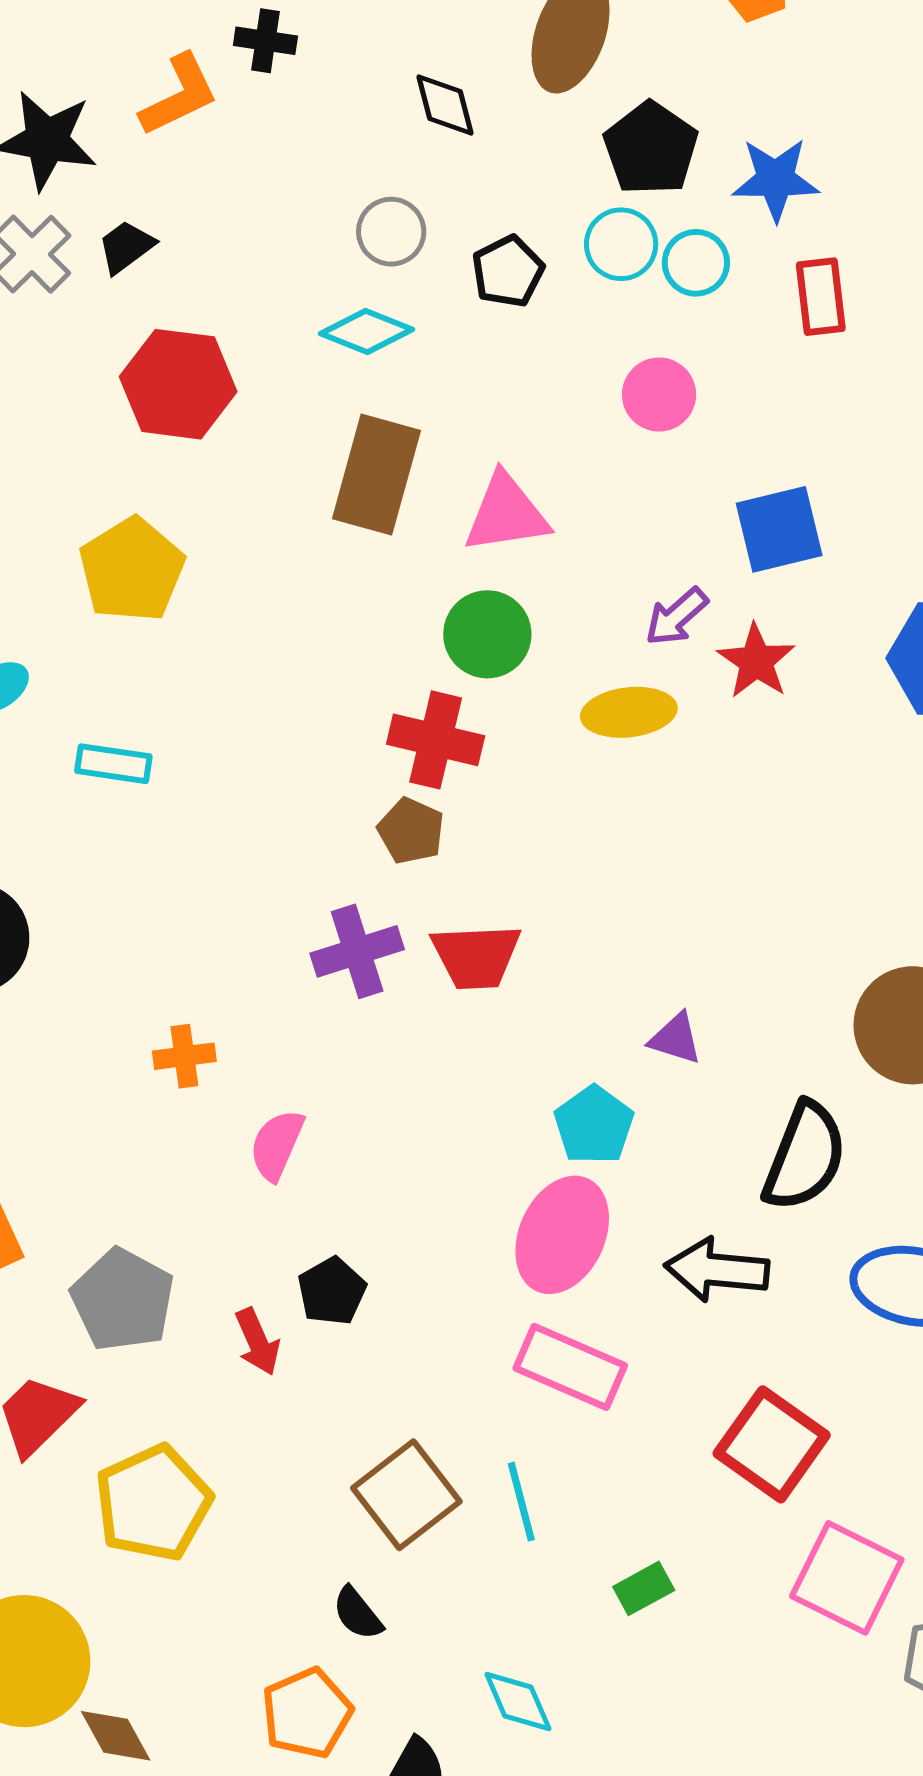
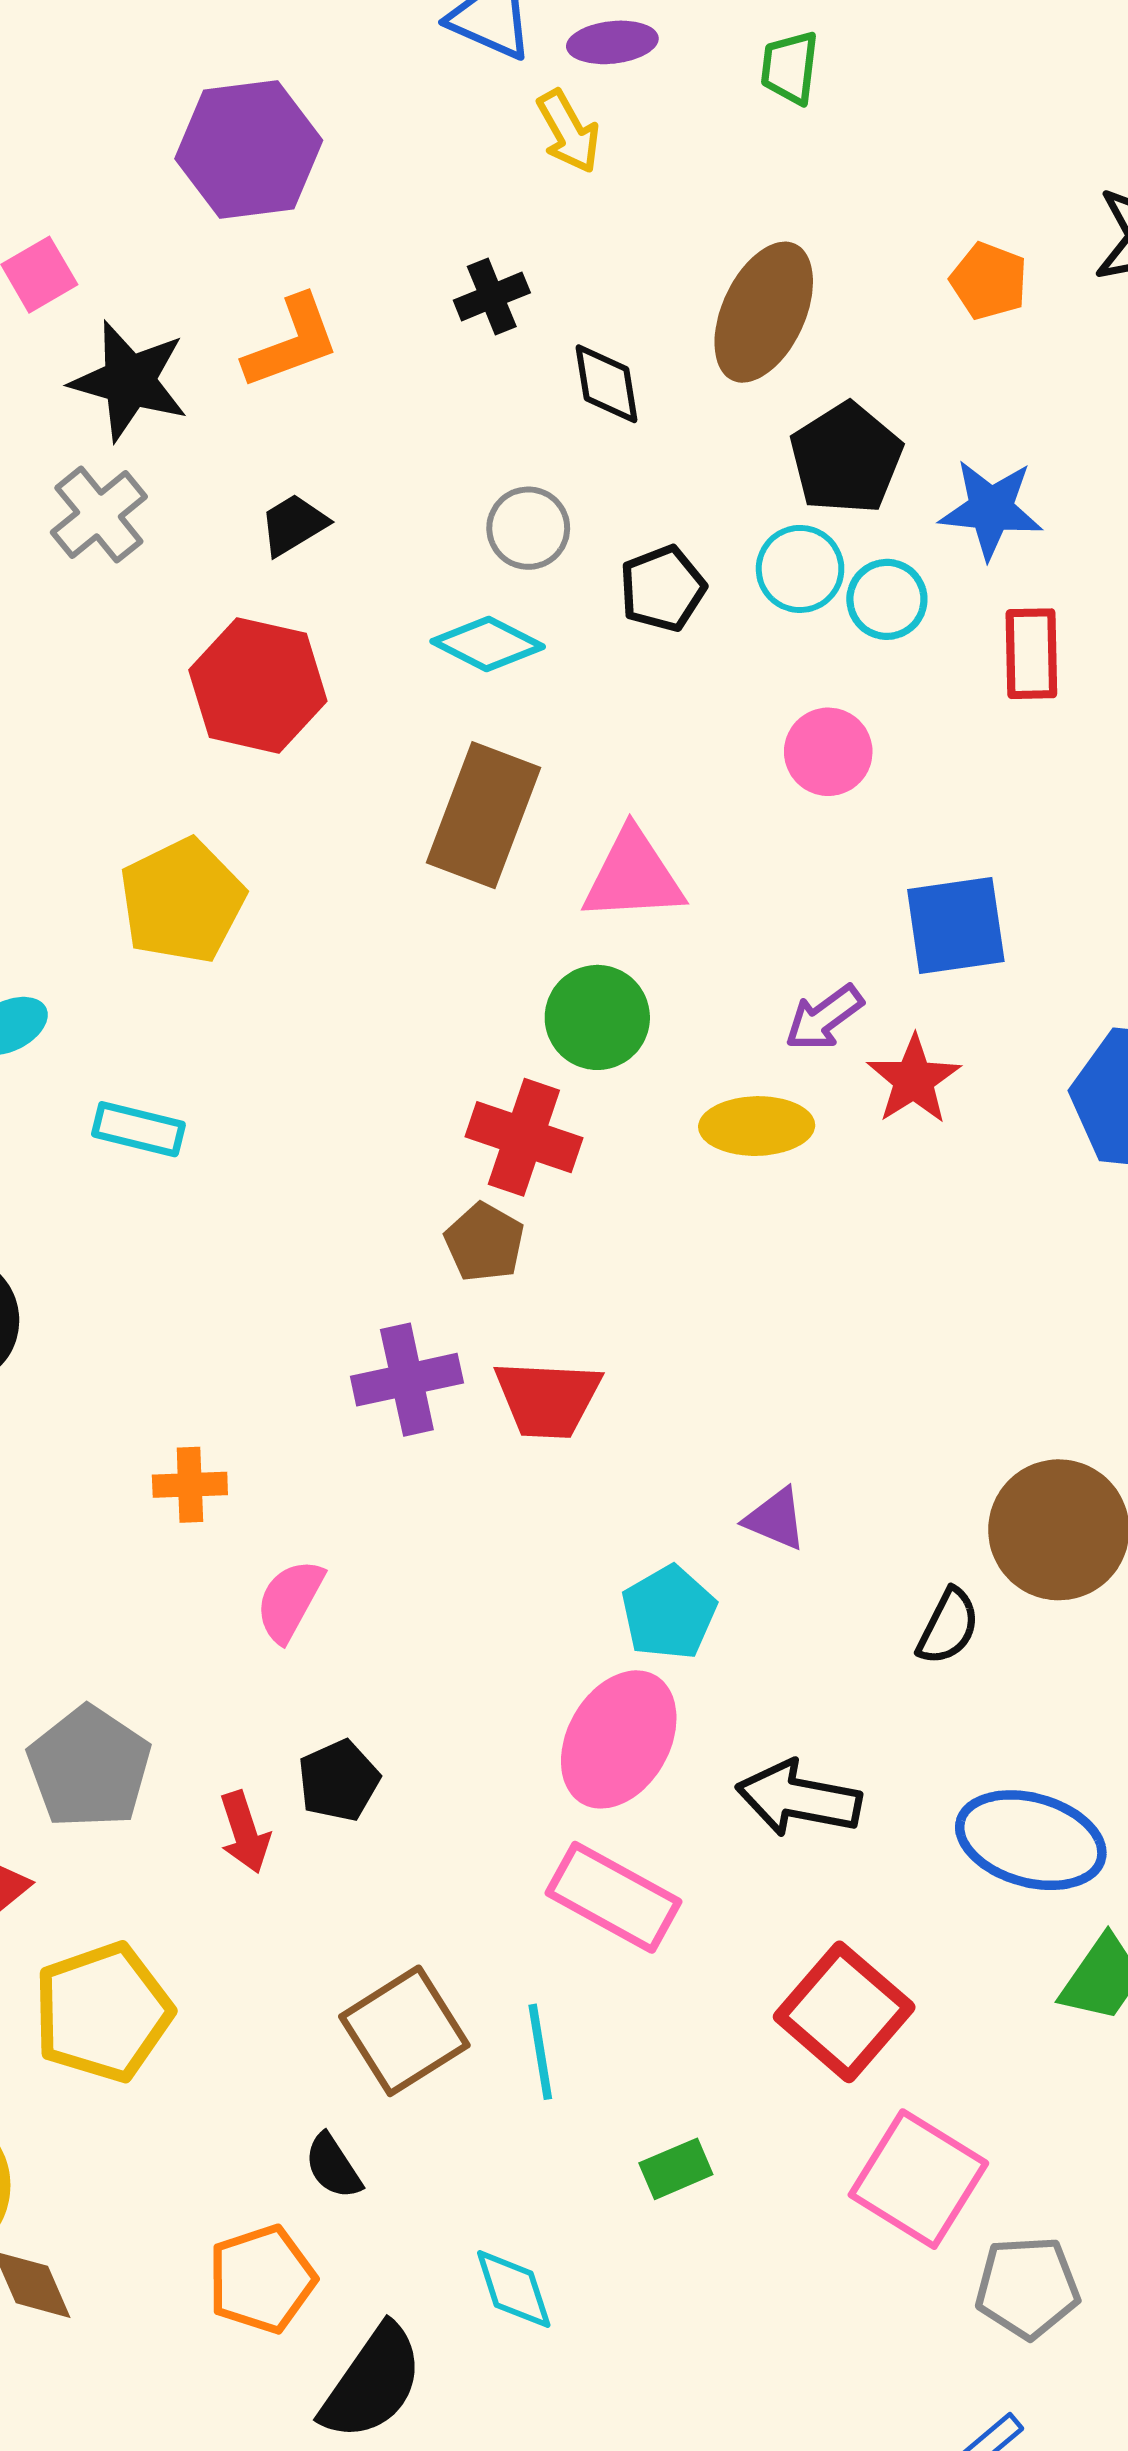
black cross: (265, 41) -> (492, 296), moved, turned -36
black trapezoid: (126, 247) -> (293, 525), moved
black semicircle: (805, 1157) -> (948, 1627), moved, size x0.6

